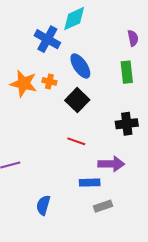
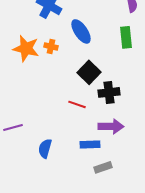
black square: (77, 100) -> (89, 72), moved
black cross: (127, 124) -> (109, 92), moved
blue semicircle: (43, 205) -> (45, 148), moved

